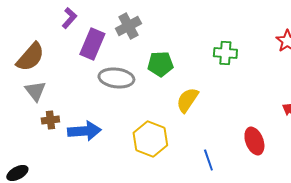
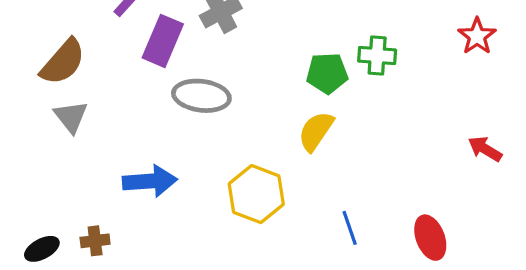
green pentagon: (160, 64) -> (327, 73), moved
brown cross: (50, 120) -> (95, 241), moved
red ellipse: (254, 141) -> (430, 238), moved

